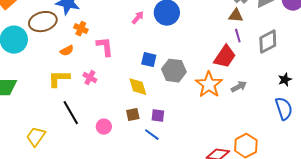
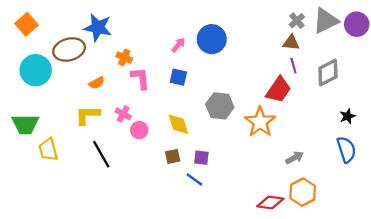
orange cross: (81, 29) -> (124, 58), moved
blue square: (149, 60) -> (178, 77), moved
gray arrow: (239, 87) -> (295, 158), moved
pink circle: (104, 127) -> (139, 130), moved
yellow trapezoid: (36, 137) -> (48, 150), moved, turned -50

